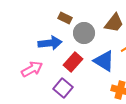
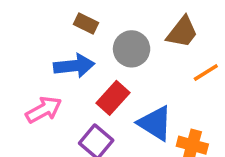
brown rectangle: (65, 18) -> (86, 24), moved
blue triangle: (104, 61) -> (155, 123), moved

